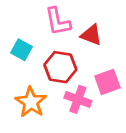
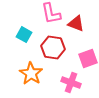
pink cross: (78, 99) -> (71, 83), moved

